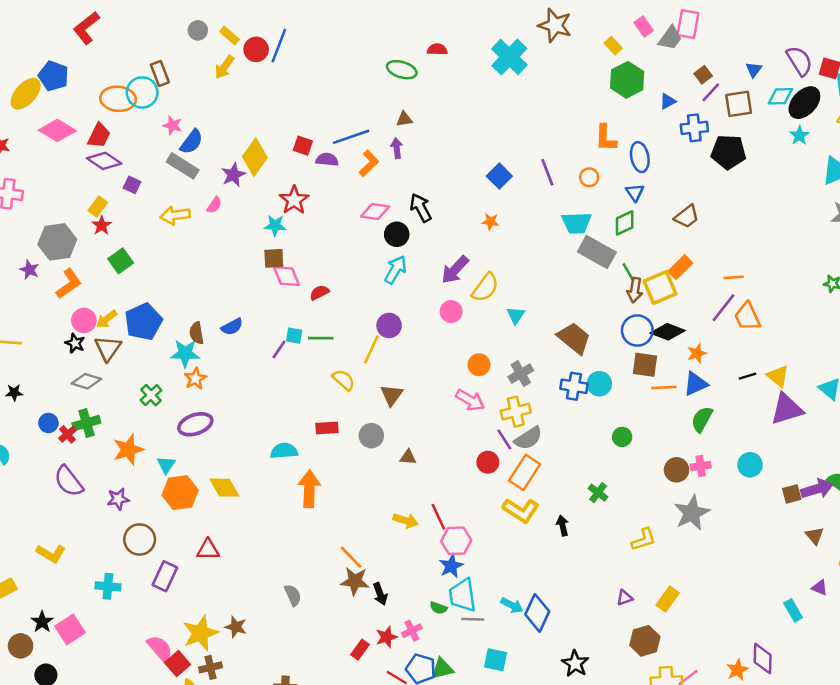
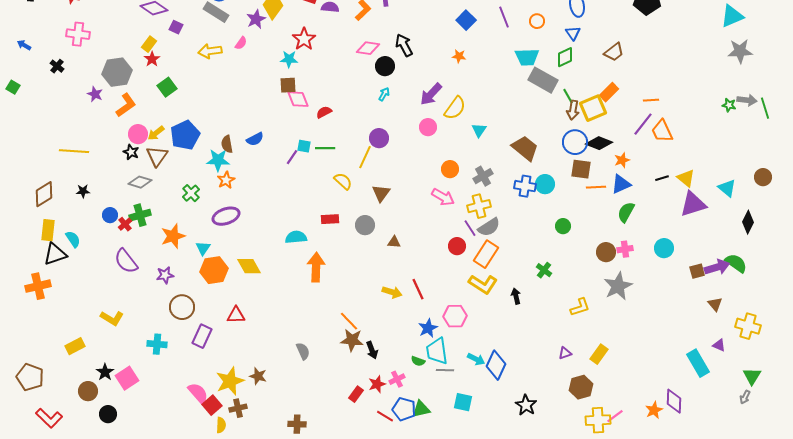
cyan arrow: (395, 270) -> (384, 94), size x0.6
pink hexagon: (456, 541) -> (455, 316), moved
cyan rectangle: (793, 610) -> (698, 363), size x1.5

